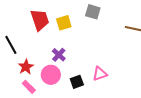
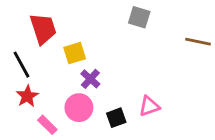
red trapezoid: (40, 20) -> (43, 29), moved
yellow square: (64, 23) -> (75, 53), moved
red star: (26, 67) -> (27, 96), moved

